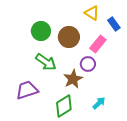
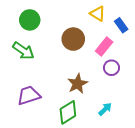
green circle: (41, 31) -> (30, 20), moved
green arrow: (46, 62) -> (23, 51), moved
purple circle: (88, 64) -> (111, 68), moved

